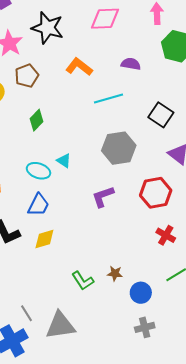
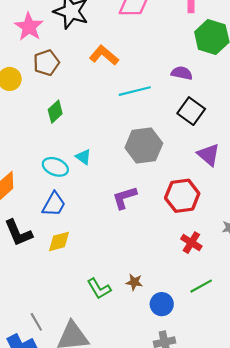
purple semicircle: (131, 64) -> (182, 73), moved

